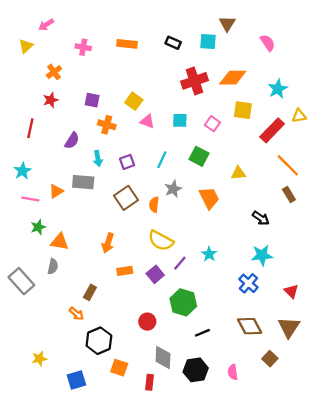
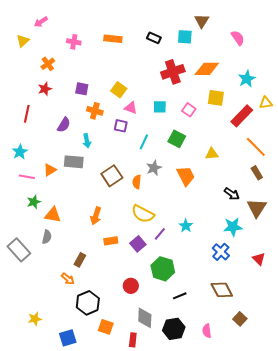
purple square: (127, 162) -> (121, 126), moved, turned 32
brown triangle: (289, 327) -> (257, 208), moved

